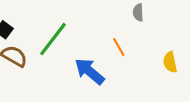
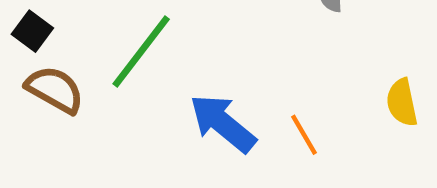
orange line: (119, 47) -> (304, 135), moved

